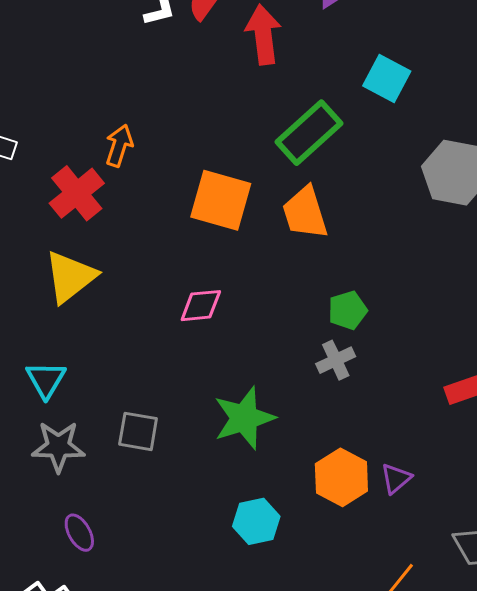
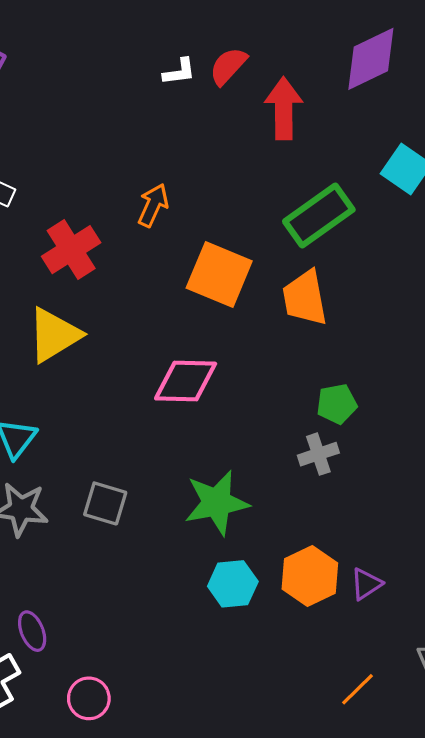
orange arrow: (119, 146) -> (153, 205), moved
pink diamond: (201, 306) -> (186, 381), size x1.4
cyan hexagon: (256, 521) -> (233, 584), moved
purple ellipse: (79, 533) -> (32, 631), moved

